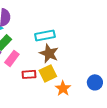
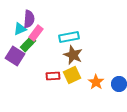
pink rectangle: (12, 58) -> (36, 33), moved
orange star: (63, 88) -> (96, 82), moved

